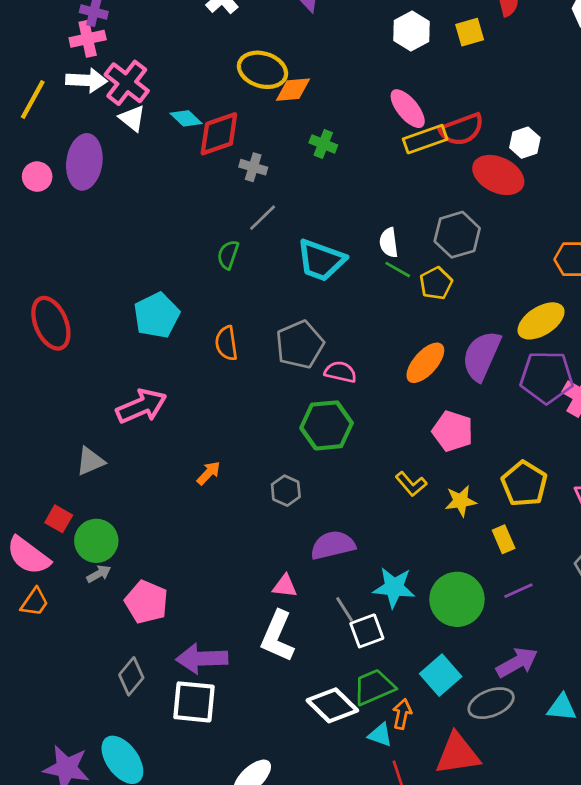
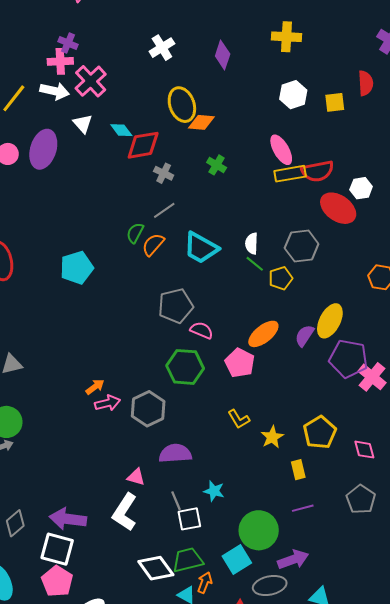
yellow ellipse: (262, 70) -> (182, 105), turned 44
pink cross: (127, 83) -> (91, 81), moved
yellow ellipse: (541, 321) -> (330, 321), moved, turned -40
orange semicircle: (226, 343) -> (153, 245), moved, turned 40
purple semicircle: (481, 356) -> (304, 336), size x0.6
pink arrow: (141, 406) -> (108, 403), moved, size x0.7
pink pentagon: (453, 431) -> (240, 363), moved
gray hexagon: (286, 491) -> (148, 409), size x1.6
yellow star: (461, 501) -> (272, 437), turned -30
cyan star: (394, 587) -> (214, 491), size x0.7
green circle: (457, 599) -> (259, 530), moved
pink pentagon: (146, 602) -> (57, 581), moved

